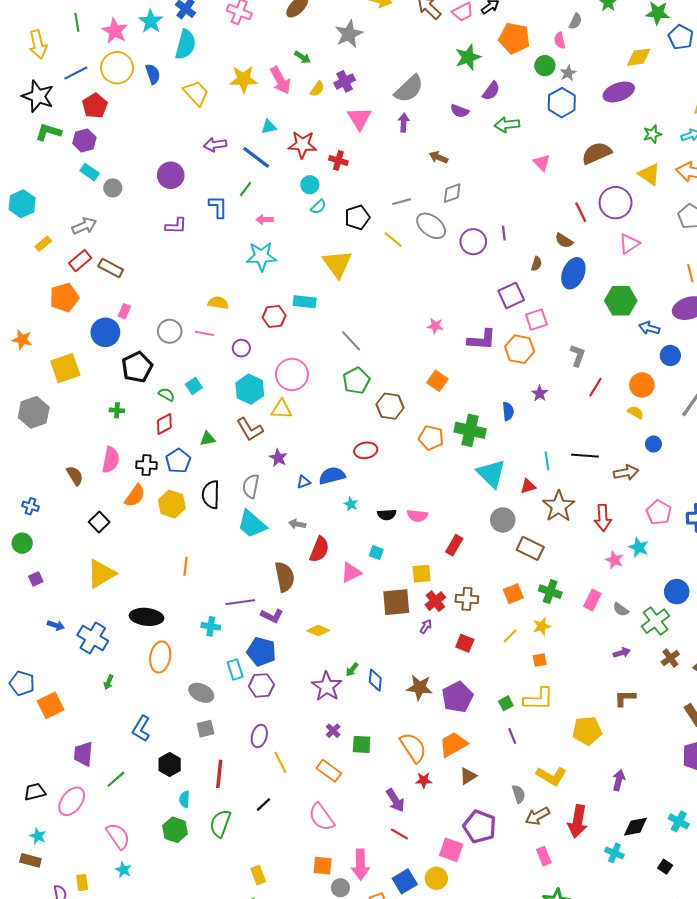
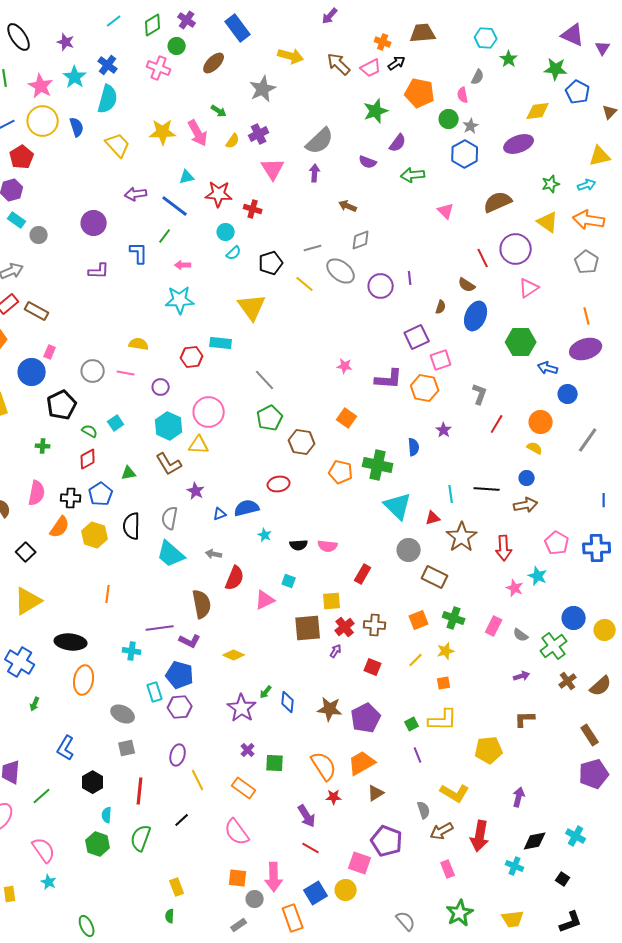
blue circle: (653, 444) -> (527, 478), moved

